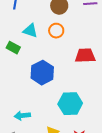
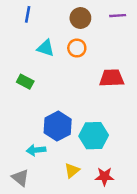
green rectangle: (13, 48) -> (25, 82), moved
blue hexagon: (42, 73) -> (58, 126), moved

